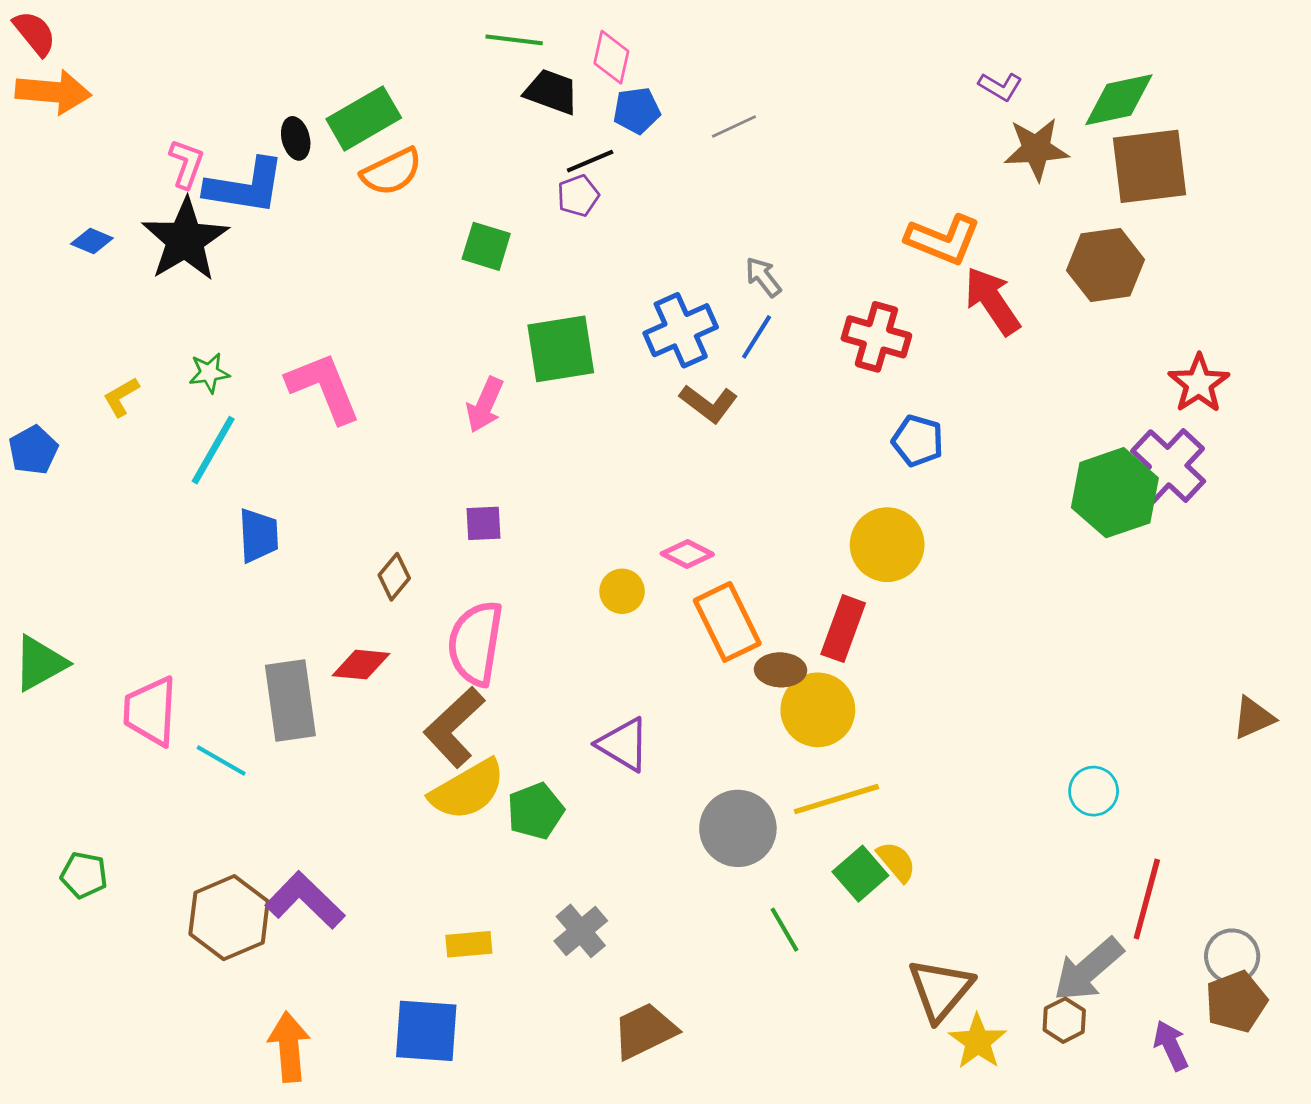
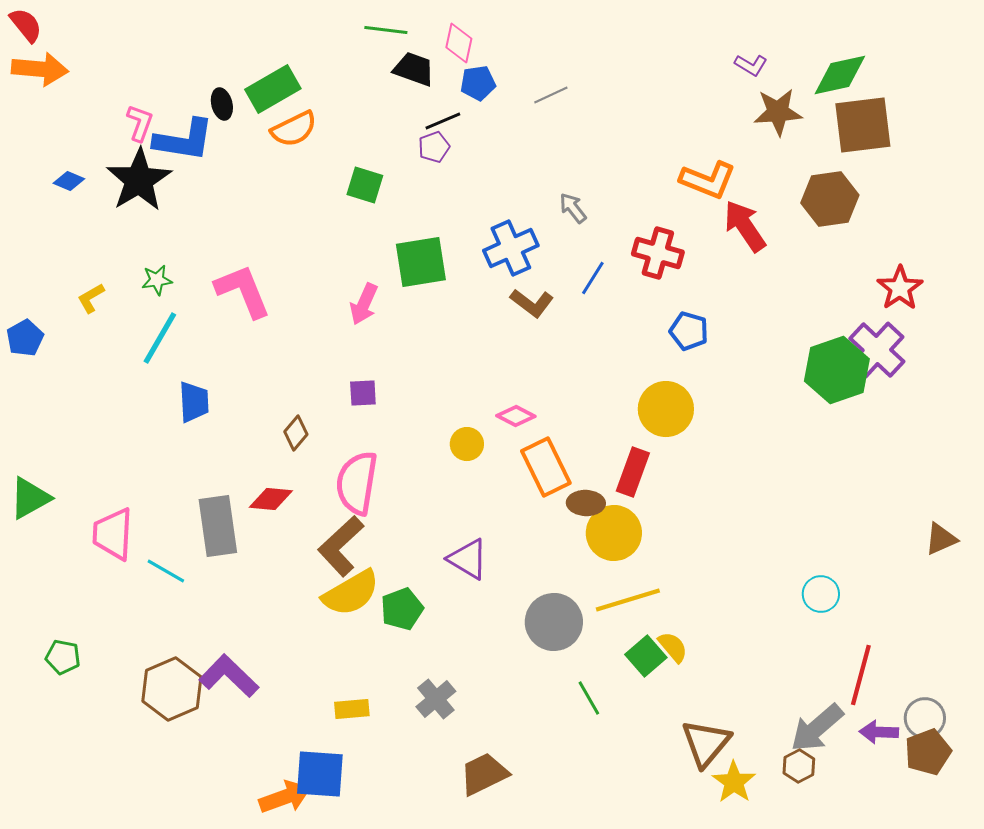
blue line: (757, 337) -> (593, 278), moved
purple arrow: (1171, 1046) -> (879, 732), moved, turned -63
orange arrow: (289, 1047) -> (285, 797), moved, turned 75

